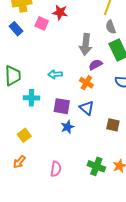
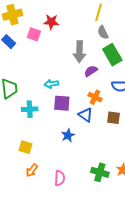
orange cross: (86, 83) -> (95, 97), moved
purple square: (62, 106) -> (62, 103), moved
brown square: (113, 125) -> (113, 118), moved
yellow square: (24, 135) -> (26, 147), turned -32
orange arrow: (19, 162) -> (32, 170), moved

